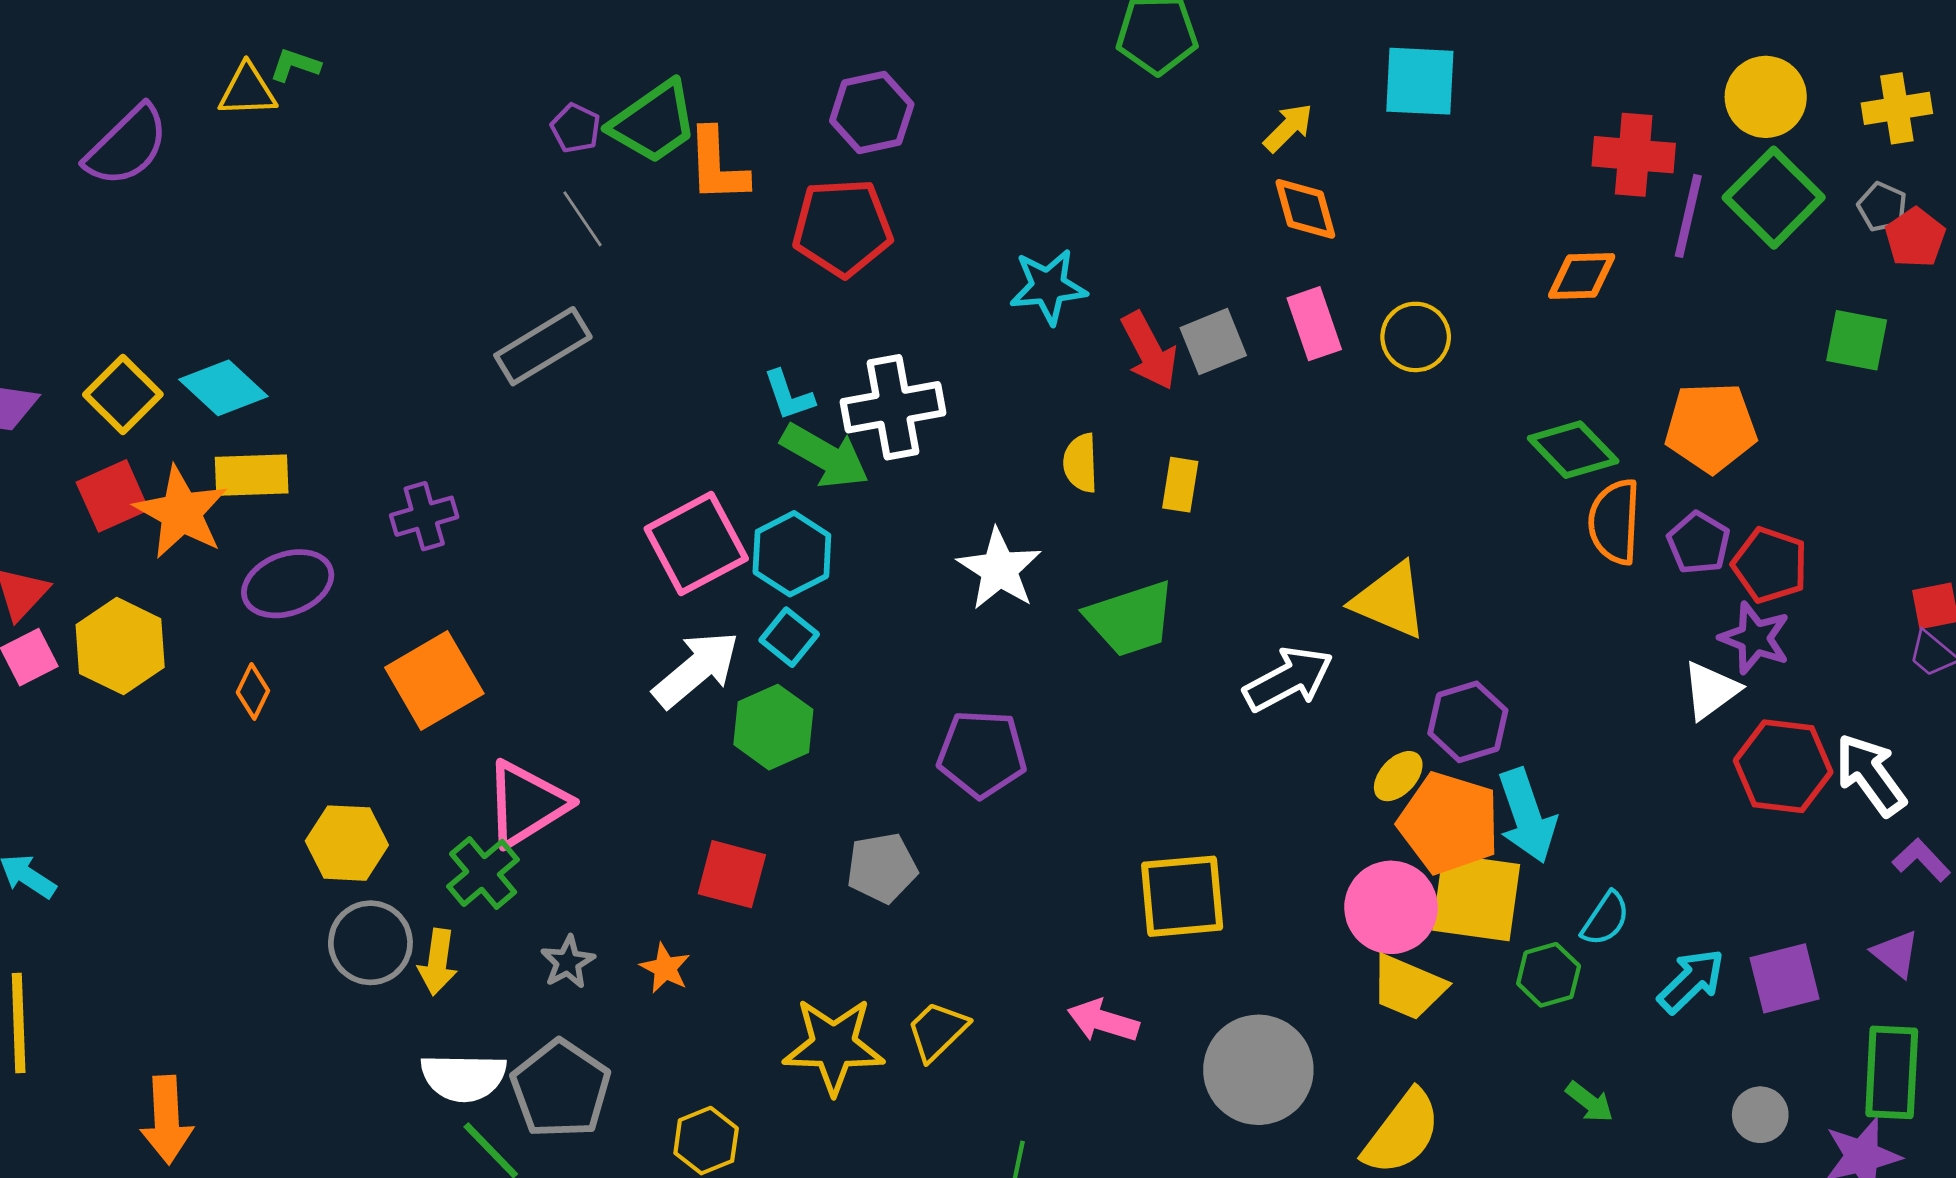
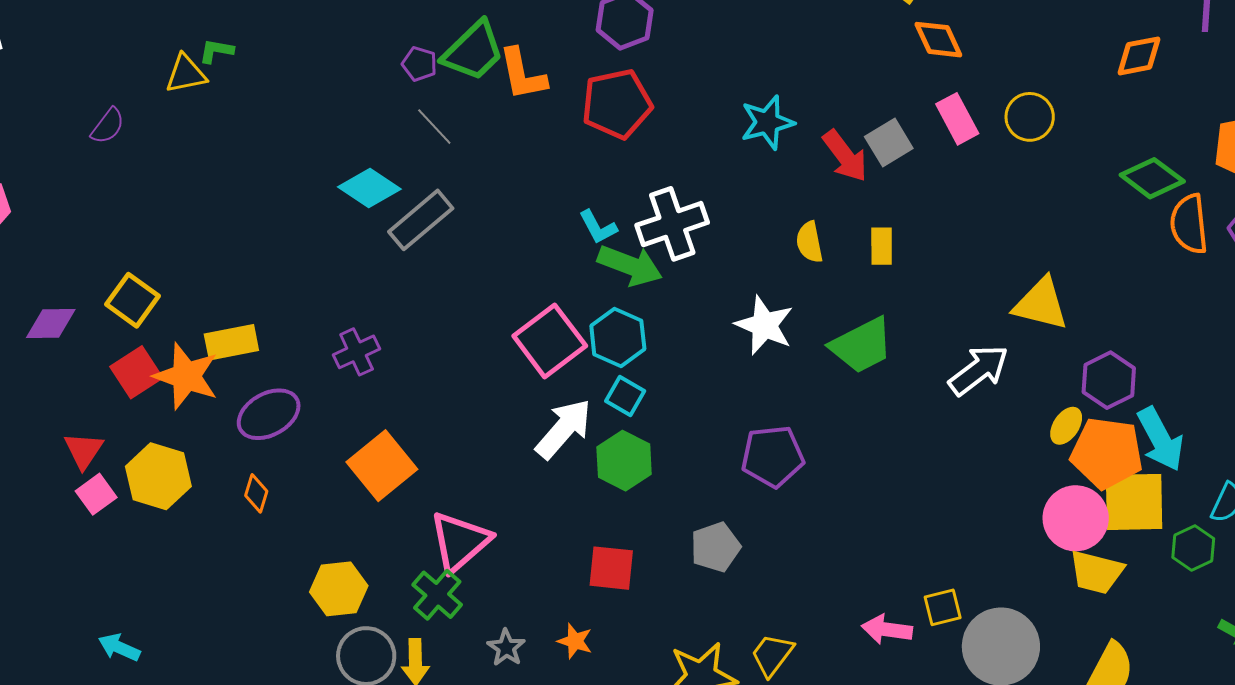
purple semicircle: (127, 146) -> (108, 126), size x0.6
cyan diamond: (223, 388) -> (369, 188), moved
yellow square: (1182, 896) -> (943, 607), moved, size x0.6

